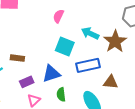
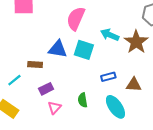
pink semicircle: (58, 16) -> (76, 19), size x1.6
blue rectangle: (88, 65) -> (108, 77), moved, size x0.6
blue triangle: (51, 74) -> (58, 49), moved, turned 30

